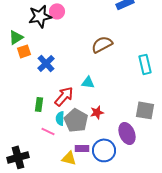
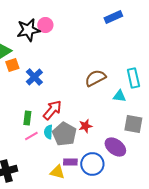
brown semicircle: (102, 44) -> (95, 78), moved
cyan triangle: (88, 82) -> (119, 96), moved
pink line: (48, 131) -> (31, 136), moved, turned -56
purple ellipse: (127, 133) -> (115, 147), turned -30

